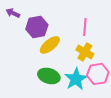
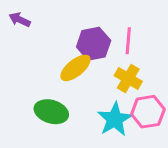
purple hexagon: (37, 27) -> (94, 44), moved
green ellipse: (49, 76) -> (51, 112), moved

